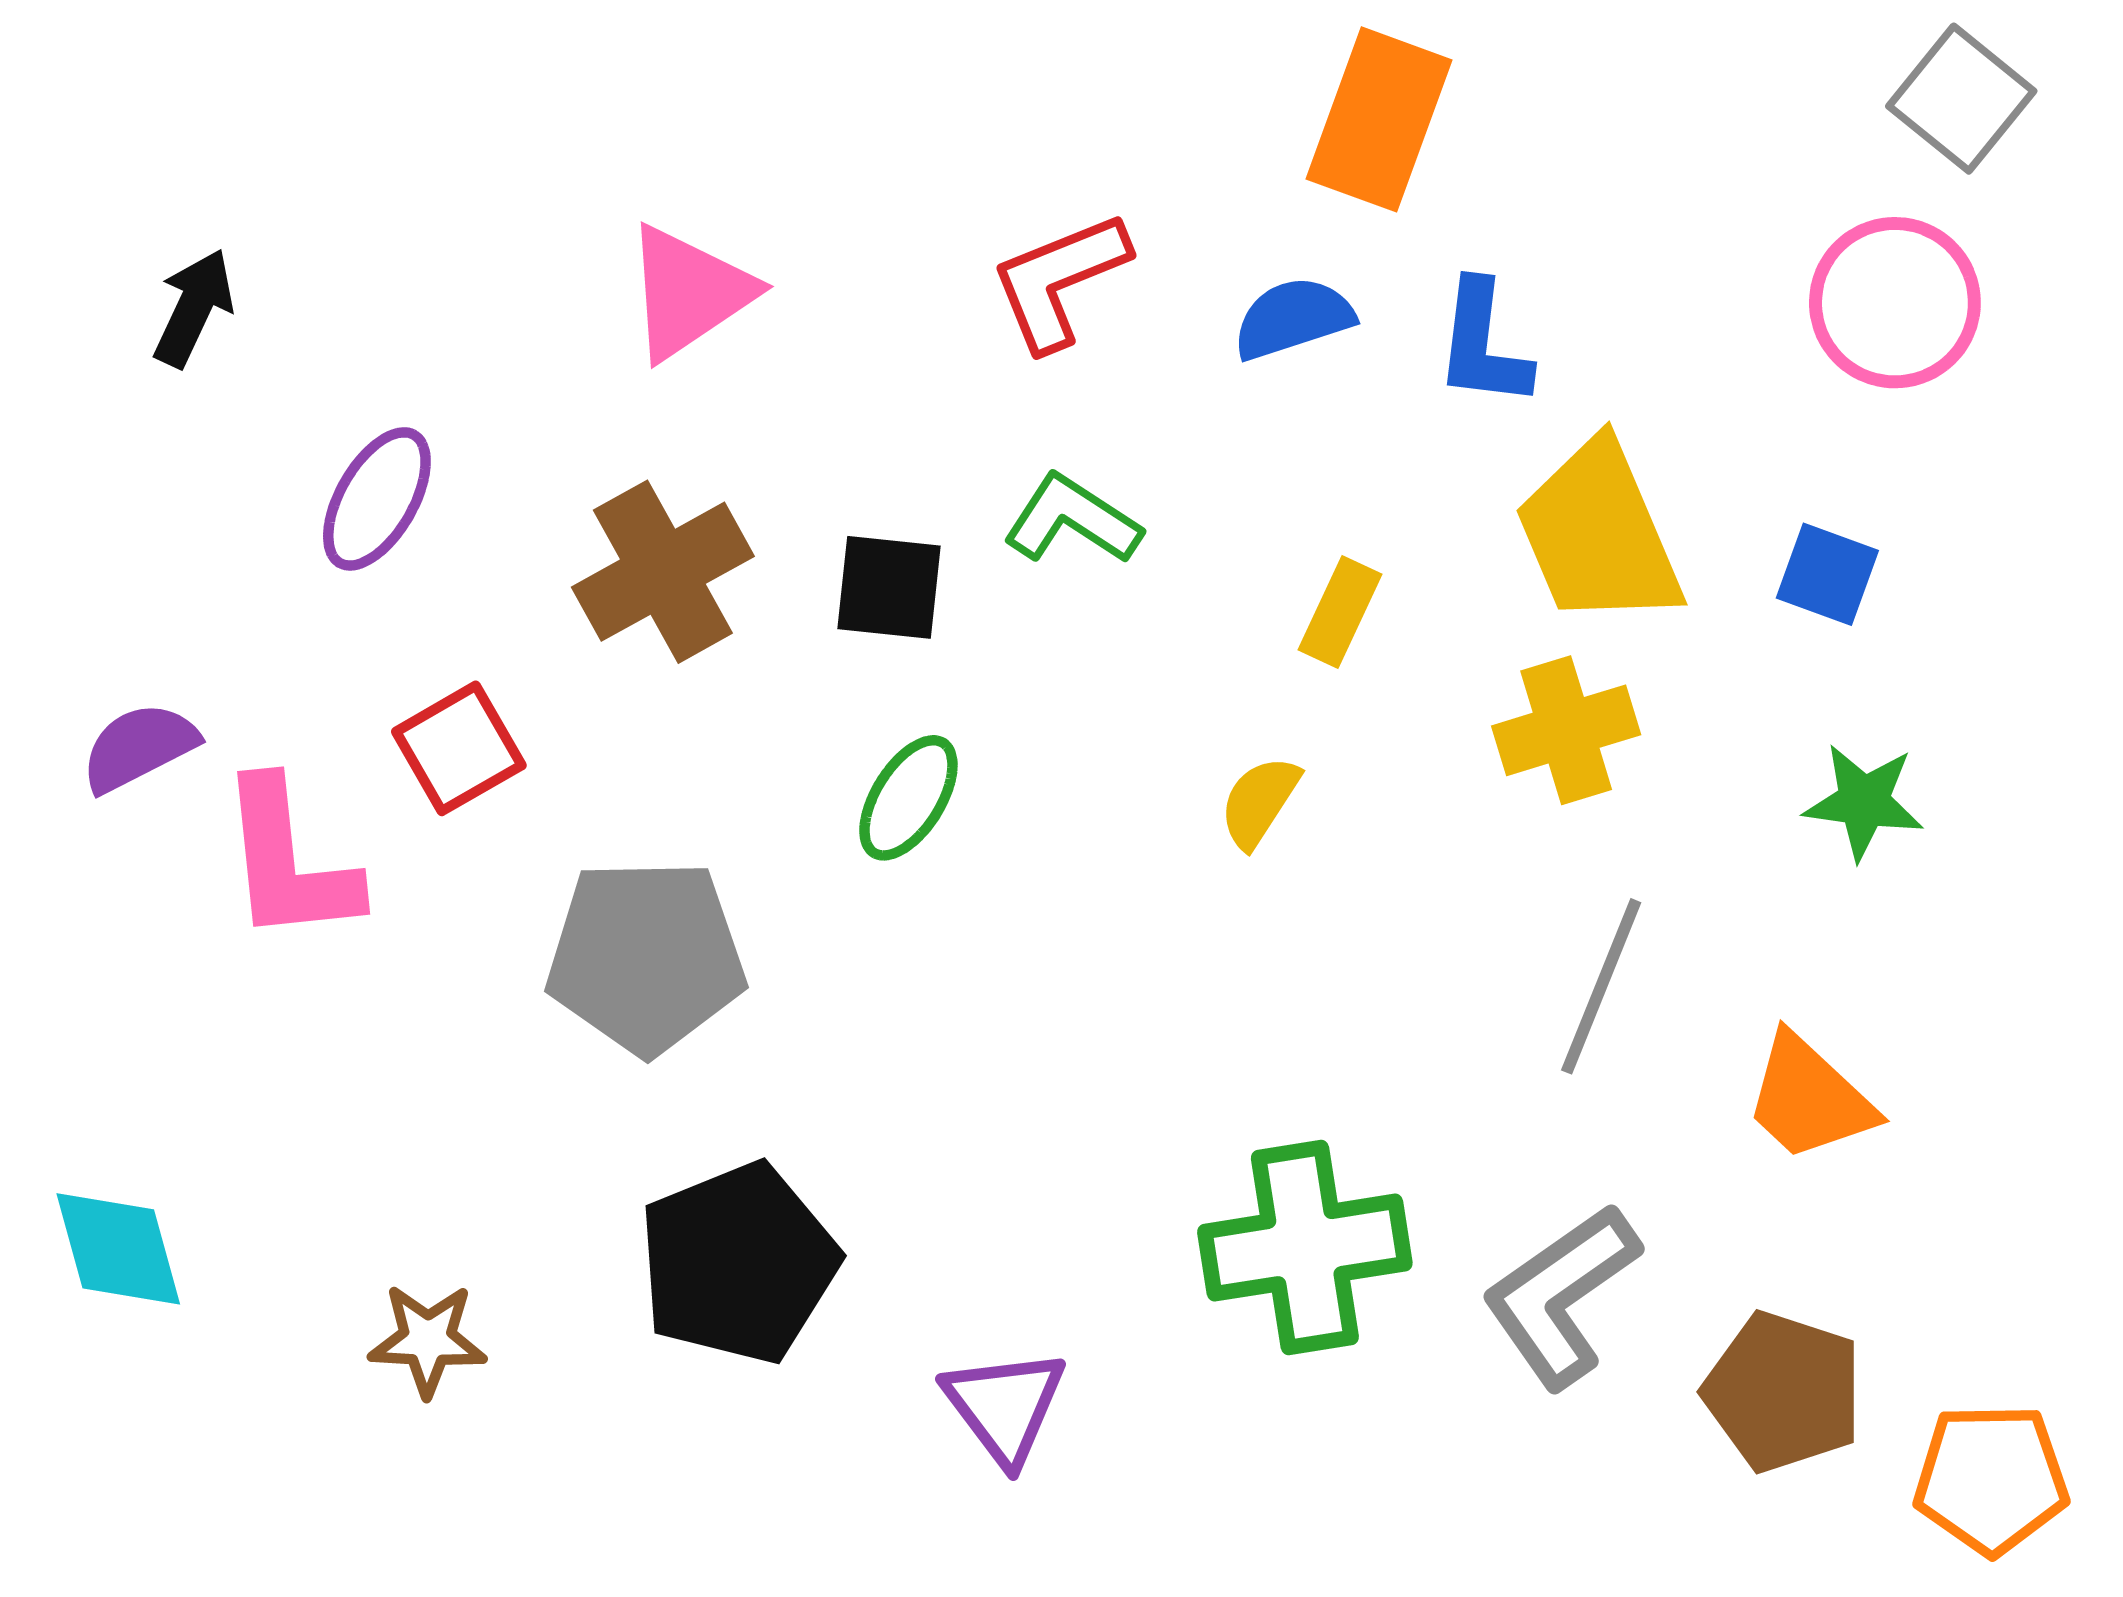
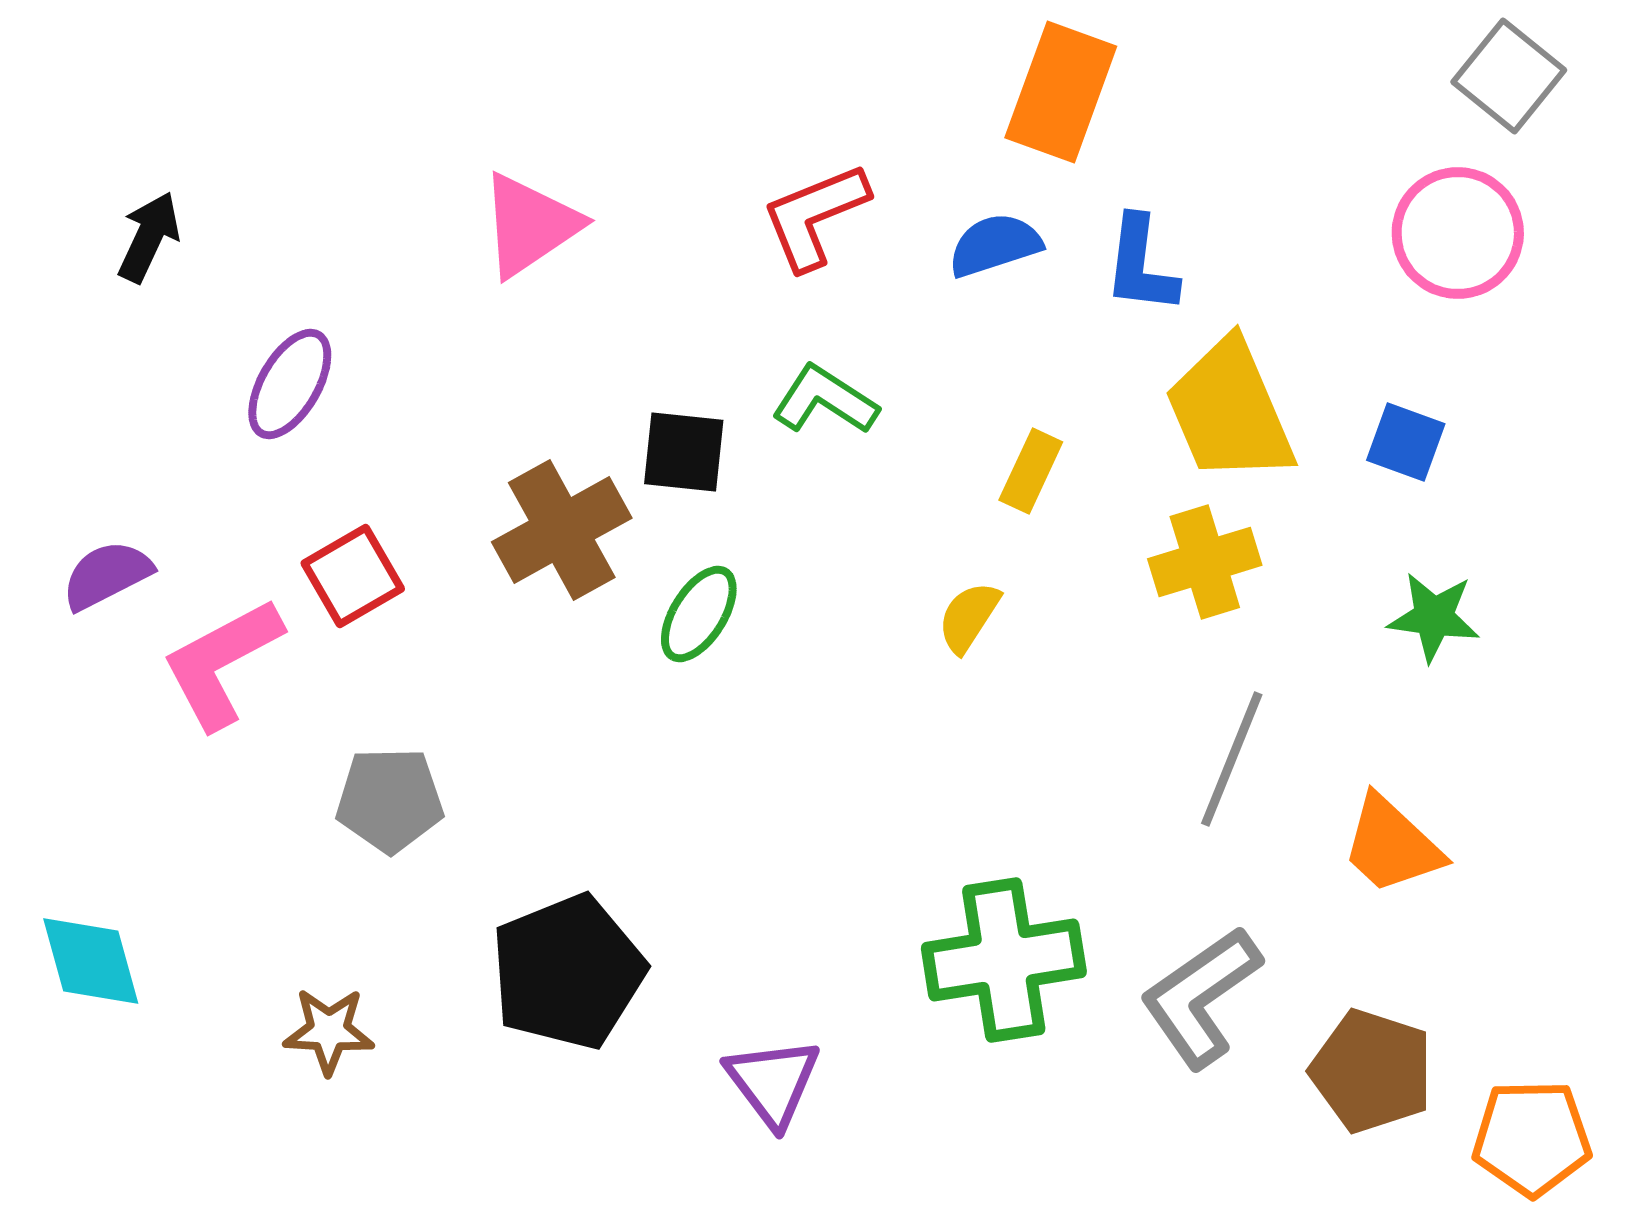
brown cross: (663, 572) -> (562, 530), moved
pink L-shape: (289, 862) -> (222, 663), turned 68
gray pentagon: (646, 956) -> (390, 800), moved, size x0.7

